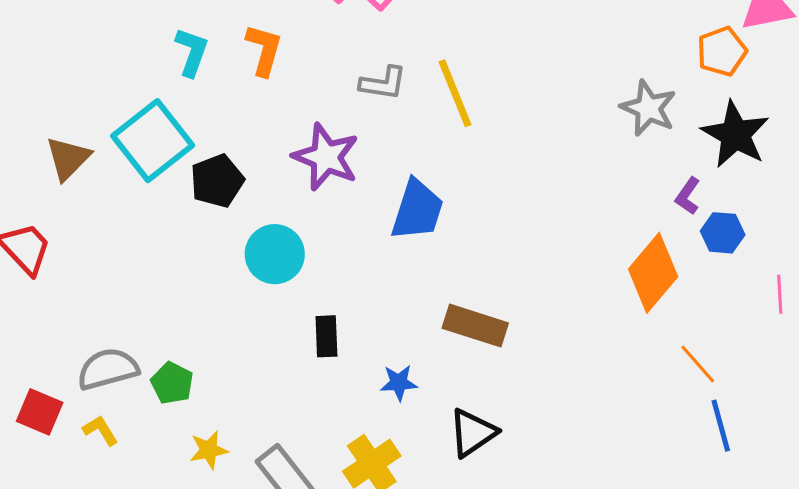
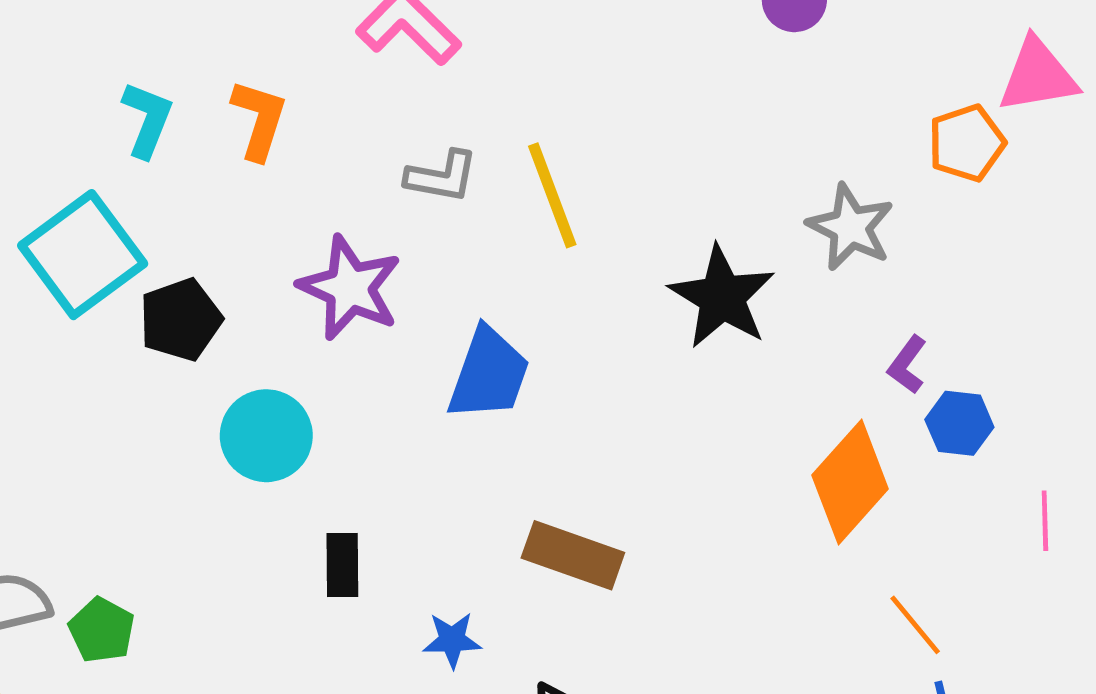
black star: (735, 134) -> (722, 297), moved

